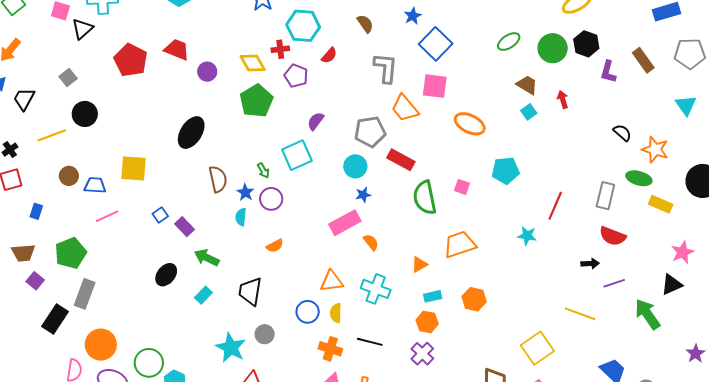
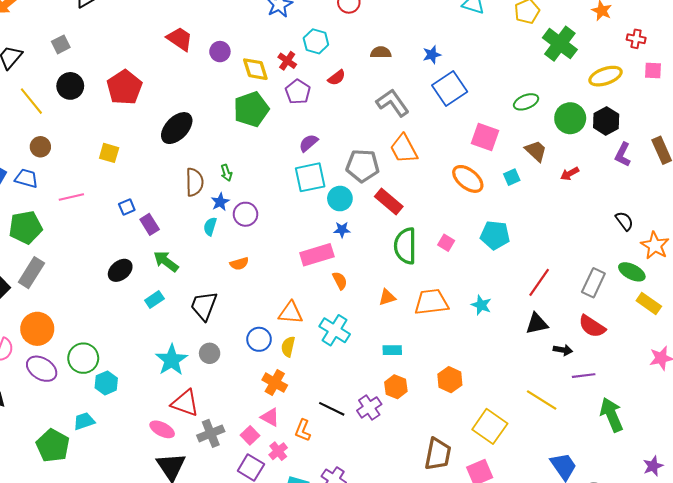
brown semicircle: (365, 24) -> (381, 52), turned -66
cyan hexagon: (303, 26) -> (316, 41), size x0.7
red cross: (280, 49) -> (287, 61), turned 30
red pentagon: (131, 60) -> (124, 87), moved
gray L-shape: (386, 68) -> (393, 103), turned -52
purple circle: (207, 72) -> (220, 52), moved
pink square: (435, 86) -> (485, 137), moved
red arrow: (563, 99) -> (570, 174), turned -114
cyan square: (529, 112) -> (512, 177), moved
yellow line: (52, 135) -> (31, 101), turned 60
cyan square: (297, 155) -> (310, 177), moved
yellow square: (133, 168) -> (109, 153), size x0.7
green arrow: (263, 171) -> (226, 173), moved
blue trapezoid: (95, 185) -> (26, 178), moved
cyan star: (527, 236) -> (481, 305), moved
orange triangle: (419, 264) -> (387, 297), moved
black triangle: (672, 285) -> (537, 324), moved
orange hexagon: (474, 299) -> (450, 380), moved
orange hexagon: (427, 322) -> (396, 387), moved
black line: (370, 342) -> (332, 409), moved
yellow square: (537, 348) -> (490, 426), turned -32

